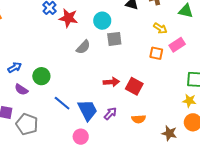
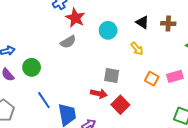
yellow arrow: (160, 28) -> (137, 49), moved
gray square: (114, 39) -> (112, 76), moved
gray semicircle: (83, 47) -> (68, 42), moved

